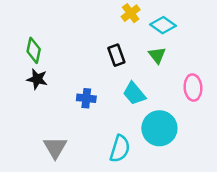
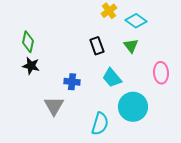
gray triangle: (55, 147) -> (54, 106), moved

